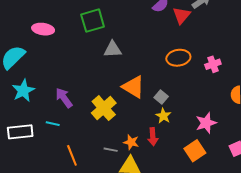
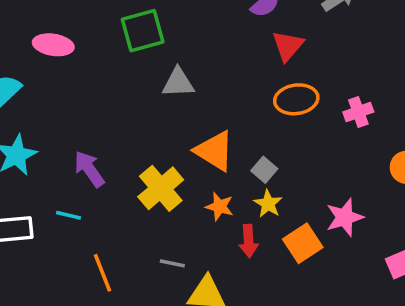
red triangle: (181, 15) -> (288, 46), moved
orange star: (131, 142) -> (220, 207), moved
orange square: (195, 151) -> (303, 243), moved

